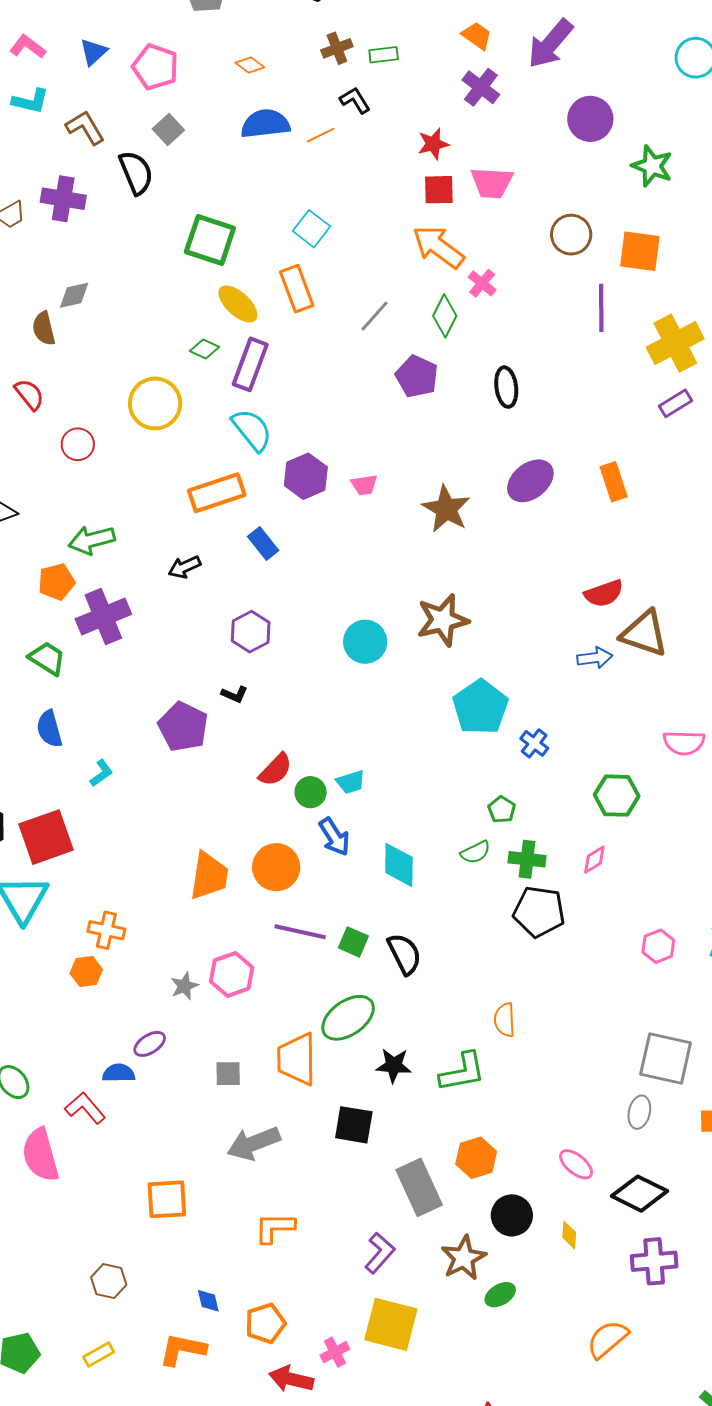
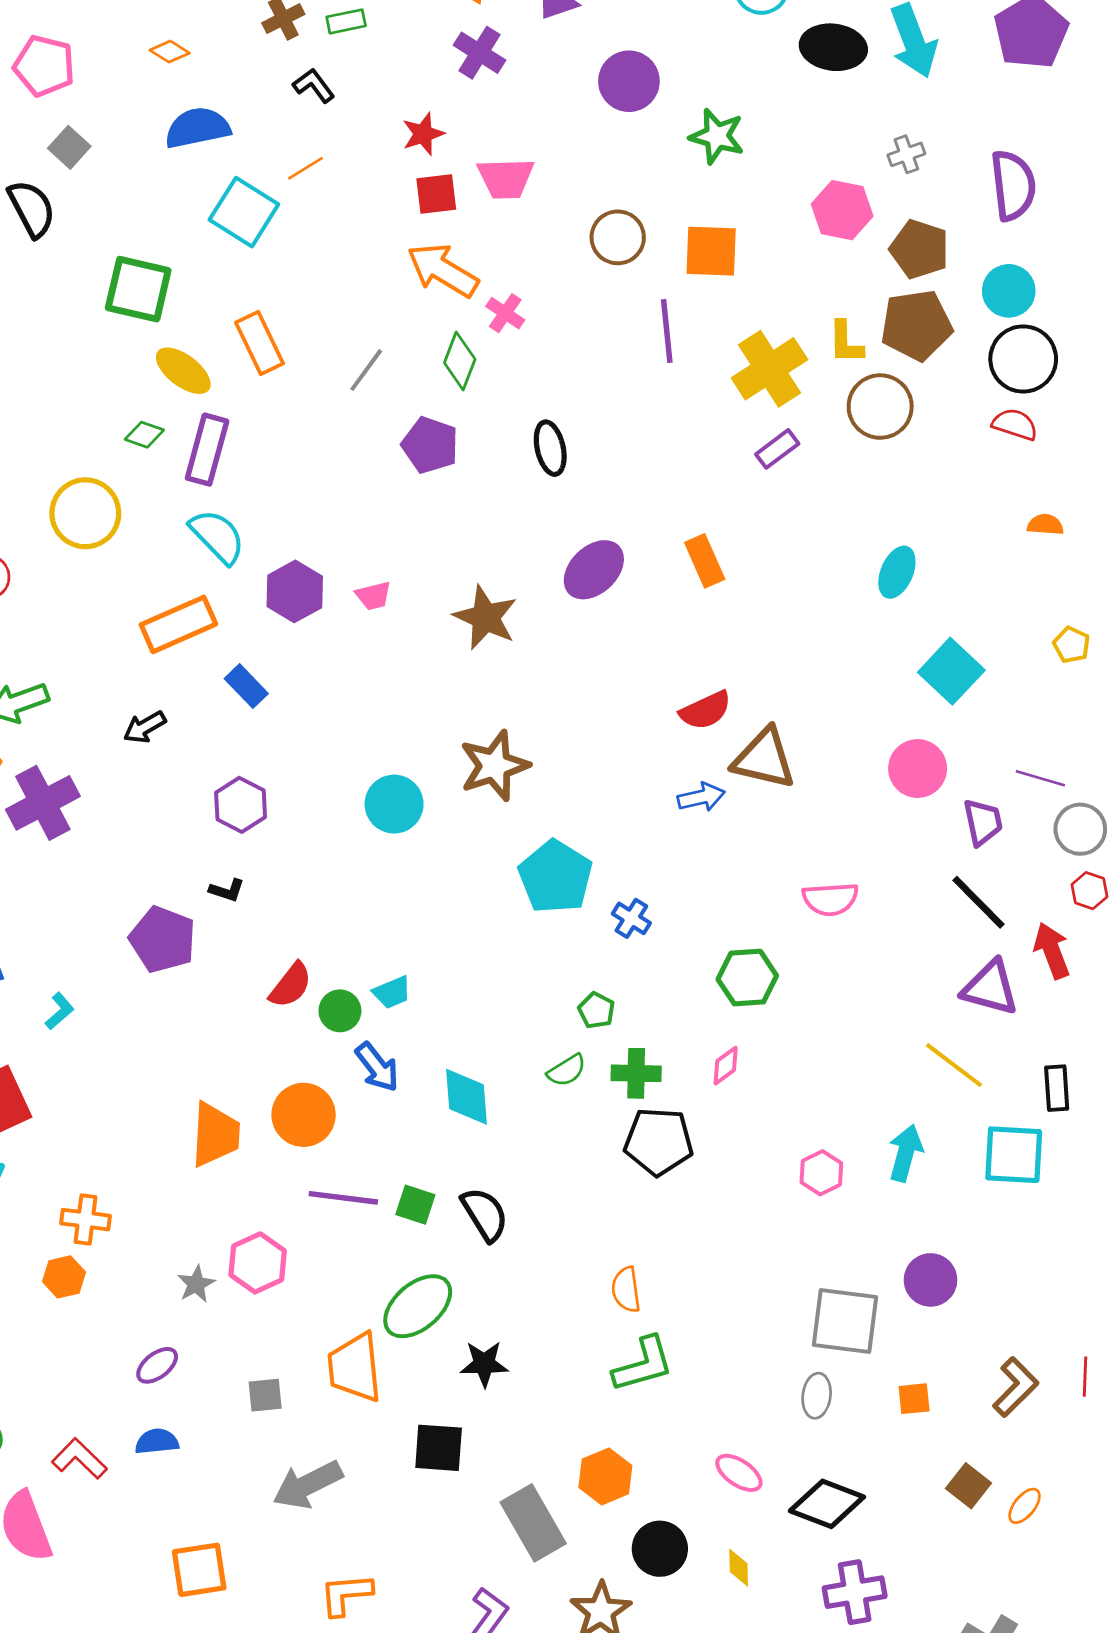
orange line: (321, 135) -> (306, 168), moved
cyan square: (312, 229) -> (244, 212), moved, size x1.4
green L-shape: (462, 1072) -> (643, 1364), moved
blue semicircle: (119, 1073) -> (157, 1441), moved

